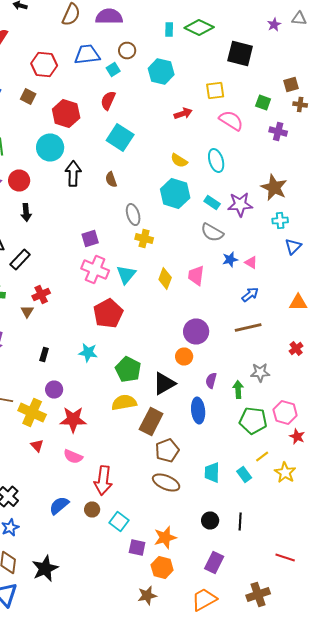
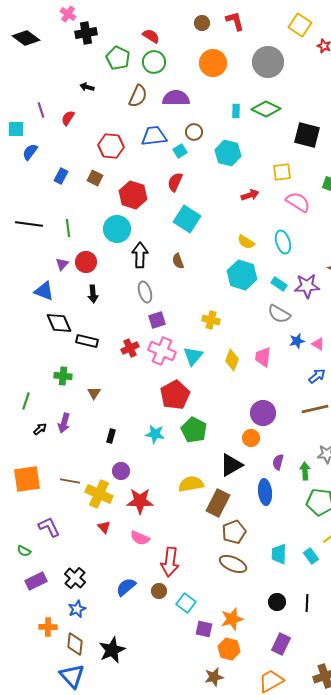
gray ellipse: (133, 214) -> (145, 292), moved
black rectangle: (20, 260) -> (87, 341), turned 60
red cross: (41, 294) -> (130, 348), moved
green pentagon: (128, 370) -> (194, 430), moved

